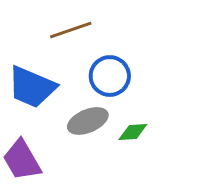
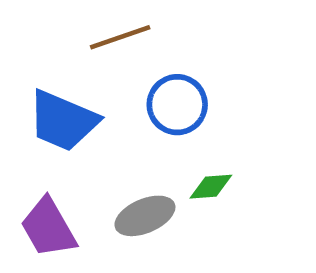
gray ellipse: (88, 121) -> (145, 216), moved

